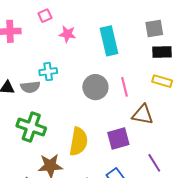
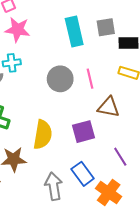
gray square: (154, 29) -> (106, 27), moved
pink star: (67, 34) -> (17, 30), moved, size x1.4

